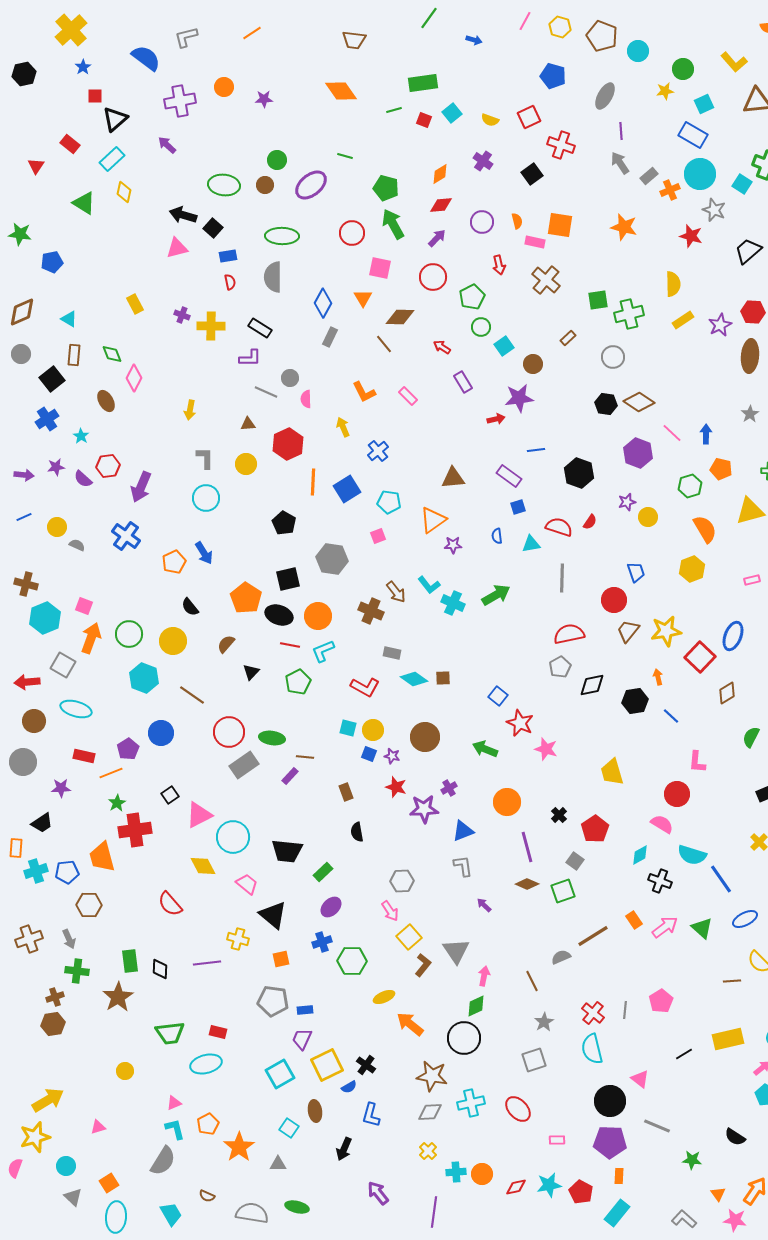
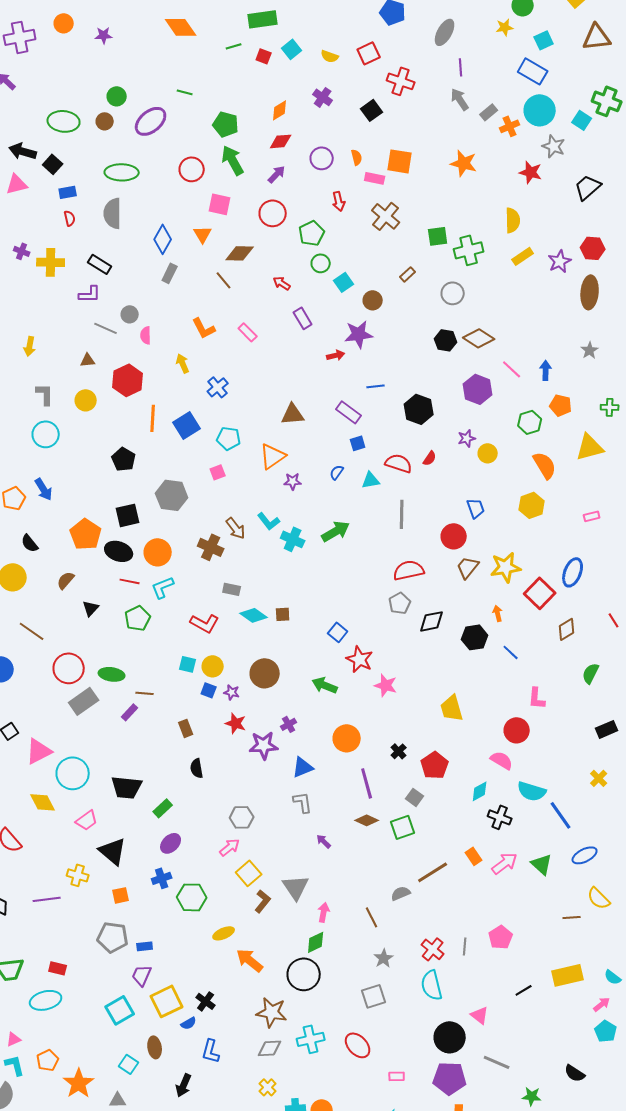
blue semicircle: (497, 536) -> (337, 472), turned 42
pink trapezoid: (247, 884) -> (87, 820), turned 105
pink arrow: (390, 911) -> (230, 847), turned -95

